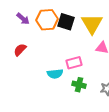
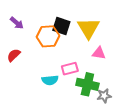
orange hexagon: (47, 20) -> (48, 36), moved
green cross: (79, 85) -> (87, 84), moved, size x1.5

